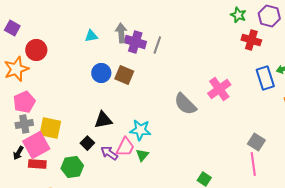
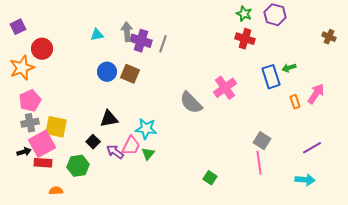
purple square: (12, 28) -> (18, 27), turned 35
red cross: (251, 40) -> (245, 39), moved
black arrow: (18, 153) -> (24, 152), turned -136

